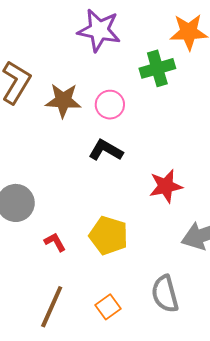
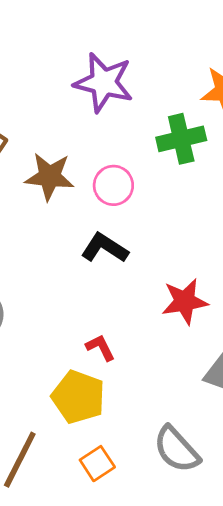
yellow pentagon: (109, 235) -> (78, 397), moved
red L-shape: (55, 242) -> (100, 347), moved
gray semicircle: (165, 294) -> (176, 449), turned -30

